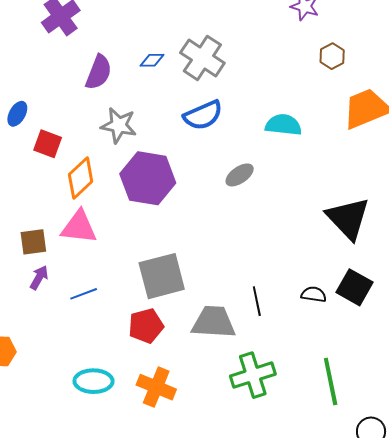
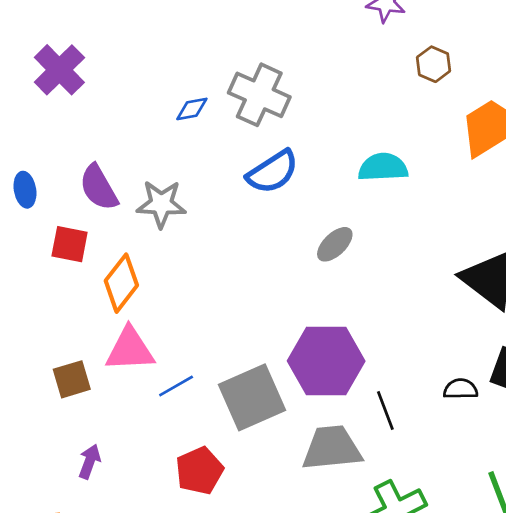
purple semicircle: (99, 72) -> (99, 188), moved, turned 138
blue ellipse: (17, 114) -> (25, 190), moved, turned -30
purple hexagon: (148, 178) -> (326, 361), moved
purple arrow: (39, 278) -> (90, 461), moved
blue line: (84, 294) -> (176, 386), moved
red pentagon: (146, 326) -> (199, 471), moved

